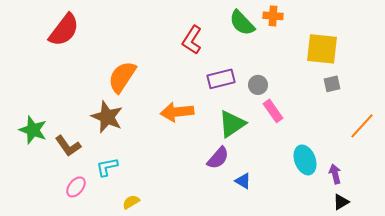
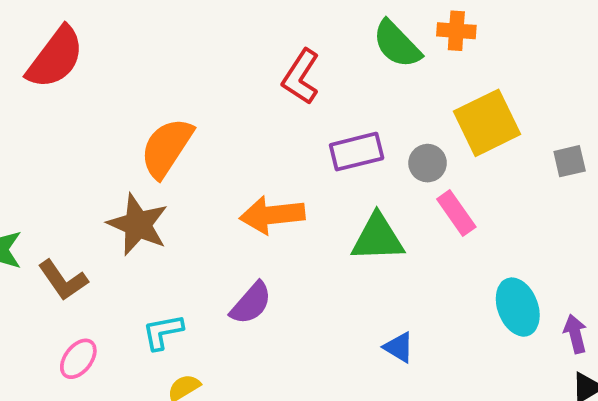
yellow square: (322, 49) -> (487, 123), moved, turned -32
green triangle: (232, 124) -> (378, 238), turned 32
purple semicircle: (218, 158) -> (251, 303), moved
cyan L-shape: (107, 167) -> (163, 332), moved

